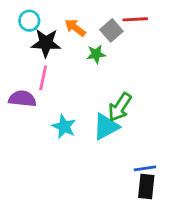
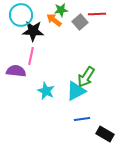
cyan circle: (29, 21) -> (21, 15), size x1.5
green star: (96, 54) -> (61, 10), moved
blue line: (145, 168) -> (82, 119), moved
black rectangle: (146, 187) -> (105, 134), turned -66

